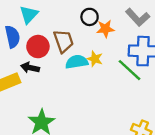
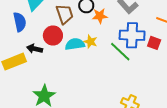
brown trapezoid: (63, 41) -> (65, 14), moved
red circle: (38, 47) -> (53, 36), moved

